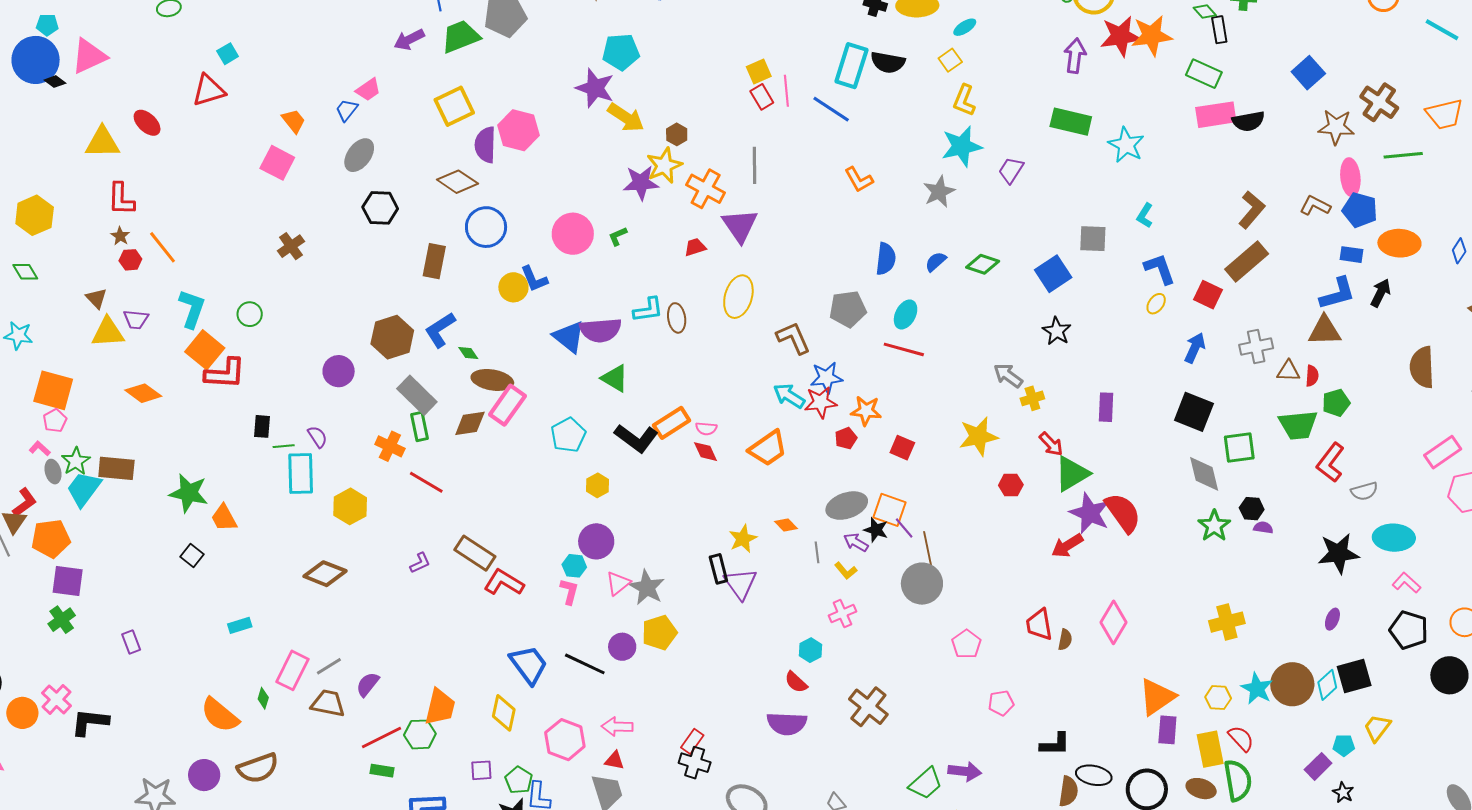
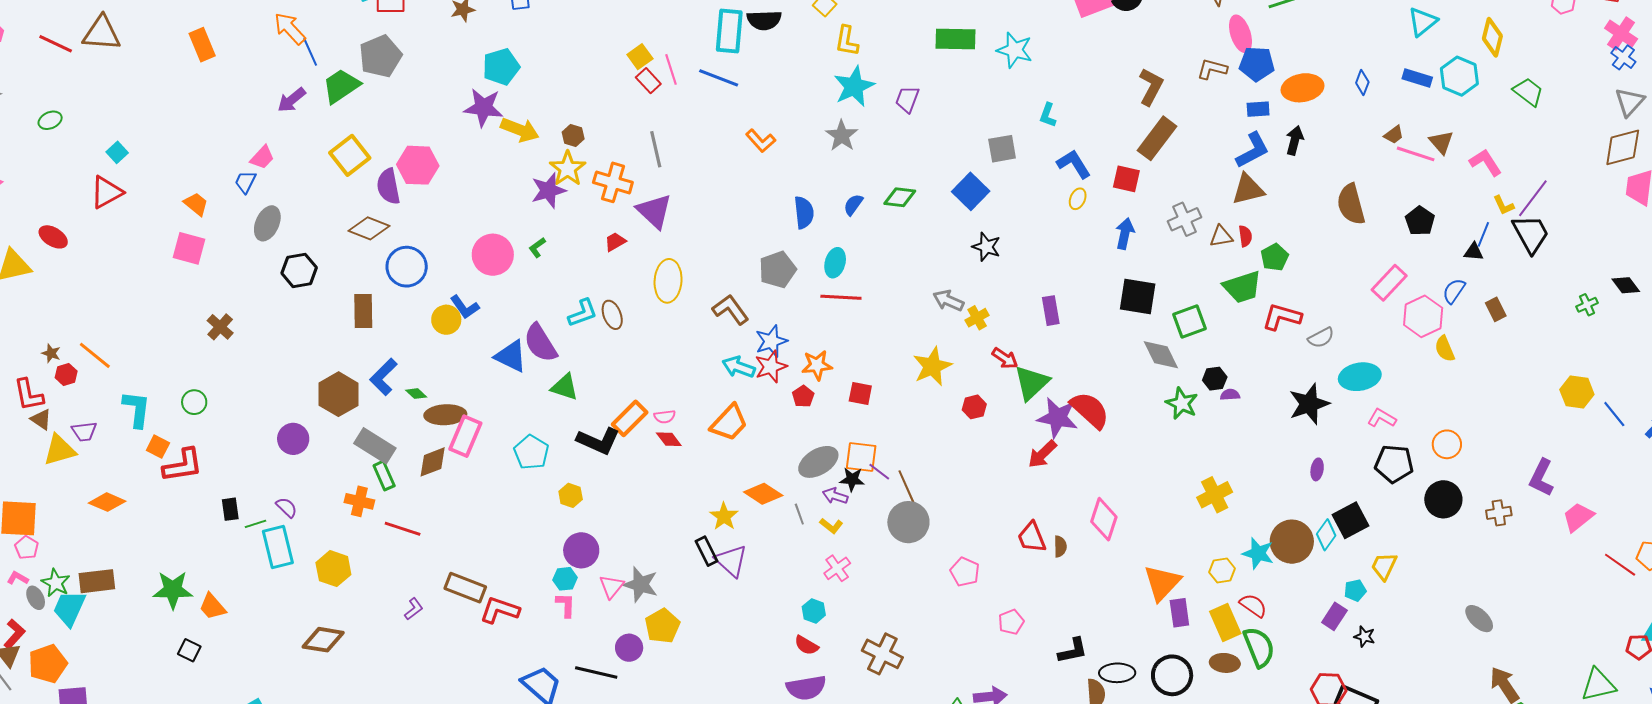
red L-shape: (121, 199) -> (29, 395), moved
purple semicircle: (600, 330) -> (540, 343), turned 75
orange square: (205, 350) -> (158, 447), size x0.6
red L-shape: (1330, 463) -> (1282, 317), turned 81
orange diamond: (786, 525) -> (763, 494), size x1.6

